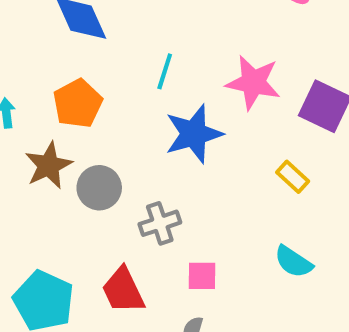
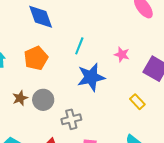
pink star: (253, 82) -> (122, 54), size x0.6
brown star: (49, 165) -> (20, 98), moved, size x0.7

